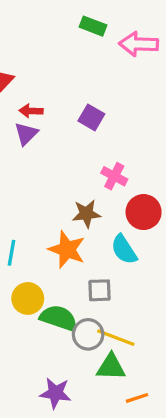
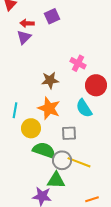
purple square: (91, 117) -> (52, 16), moved, turned 35
brown star: (86, 214) -> (50, 80), moved
yellow circle: (28, 298) -> (31, 128), moved
green triangle: (111, 367) -> (56, 180), moved

